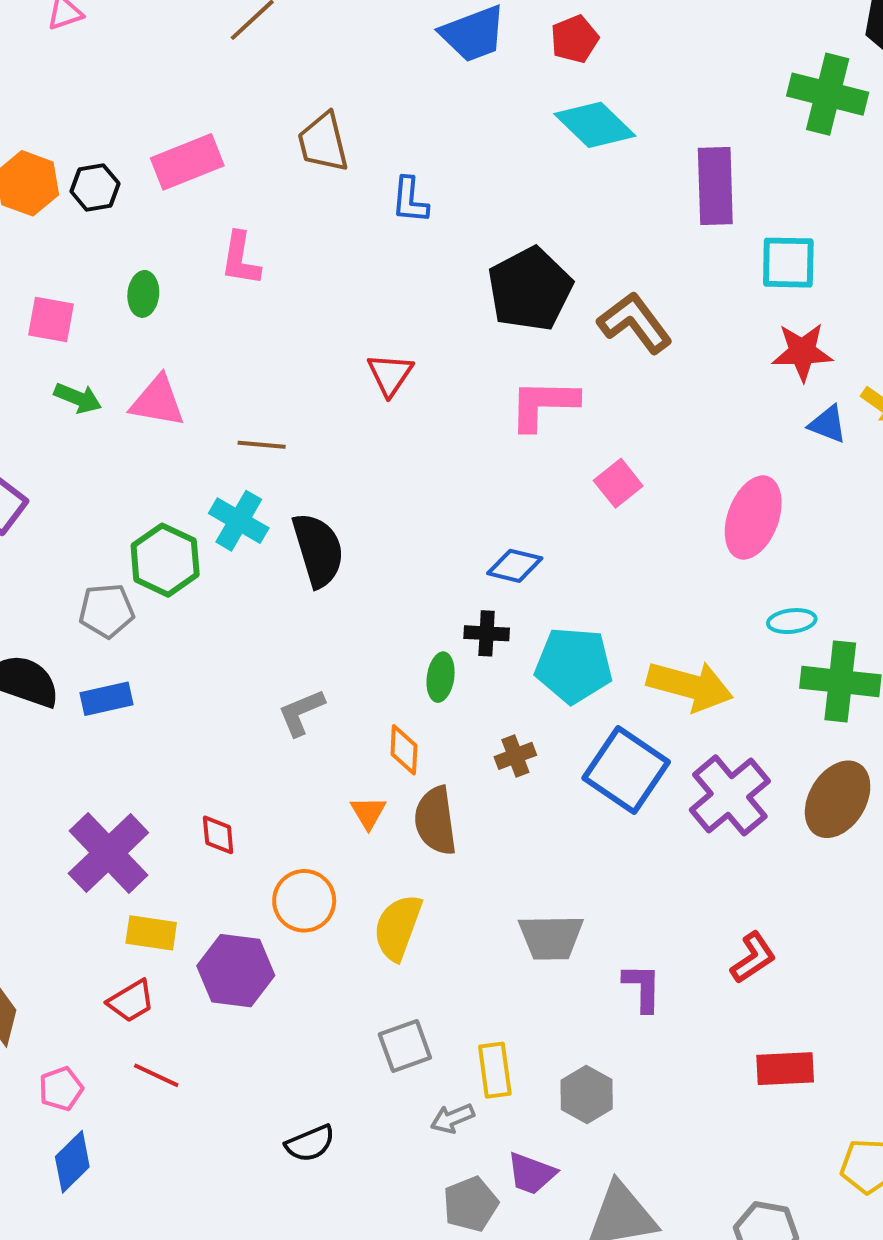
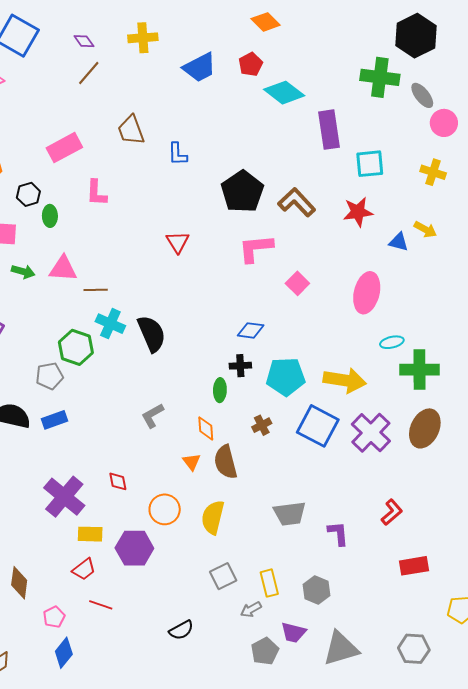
cyan diamond: (595, 125) -> (284, 93), moved
black hexagon: (95, 188) -> (28, 194), moved
red star: (802, 352) -> (358, 212), moved
brown line: (262, 445) -> (96, 290), moved

